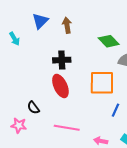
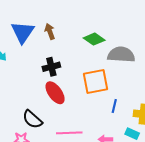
blue triangle: (40, 21) -> (23, 32), size x1.4
black semicircle: (33, 108) -> (32, 119), size x1.5

